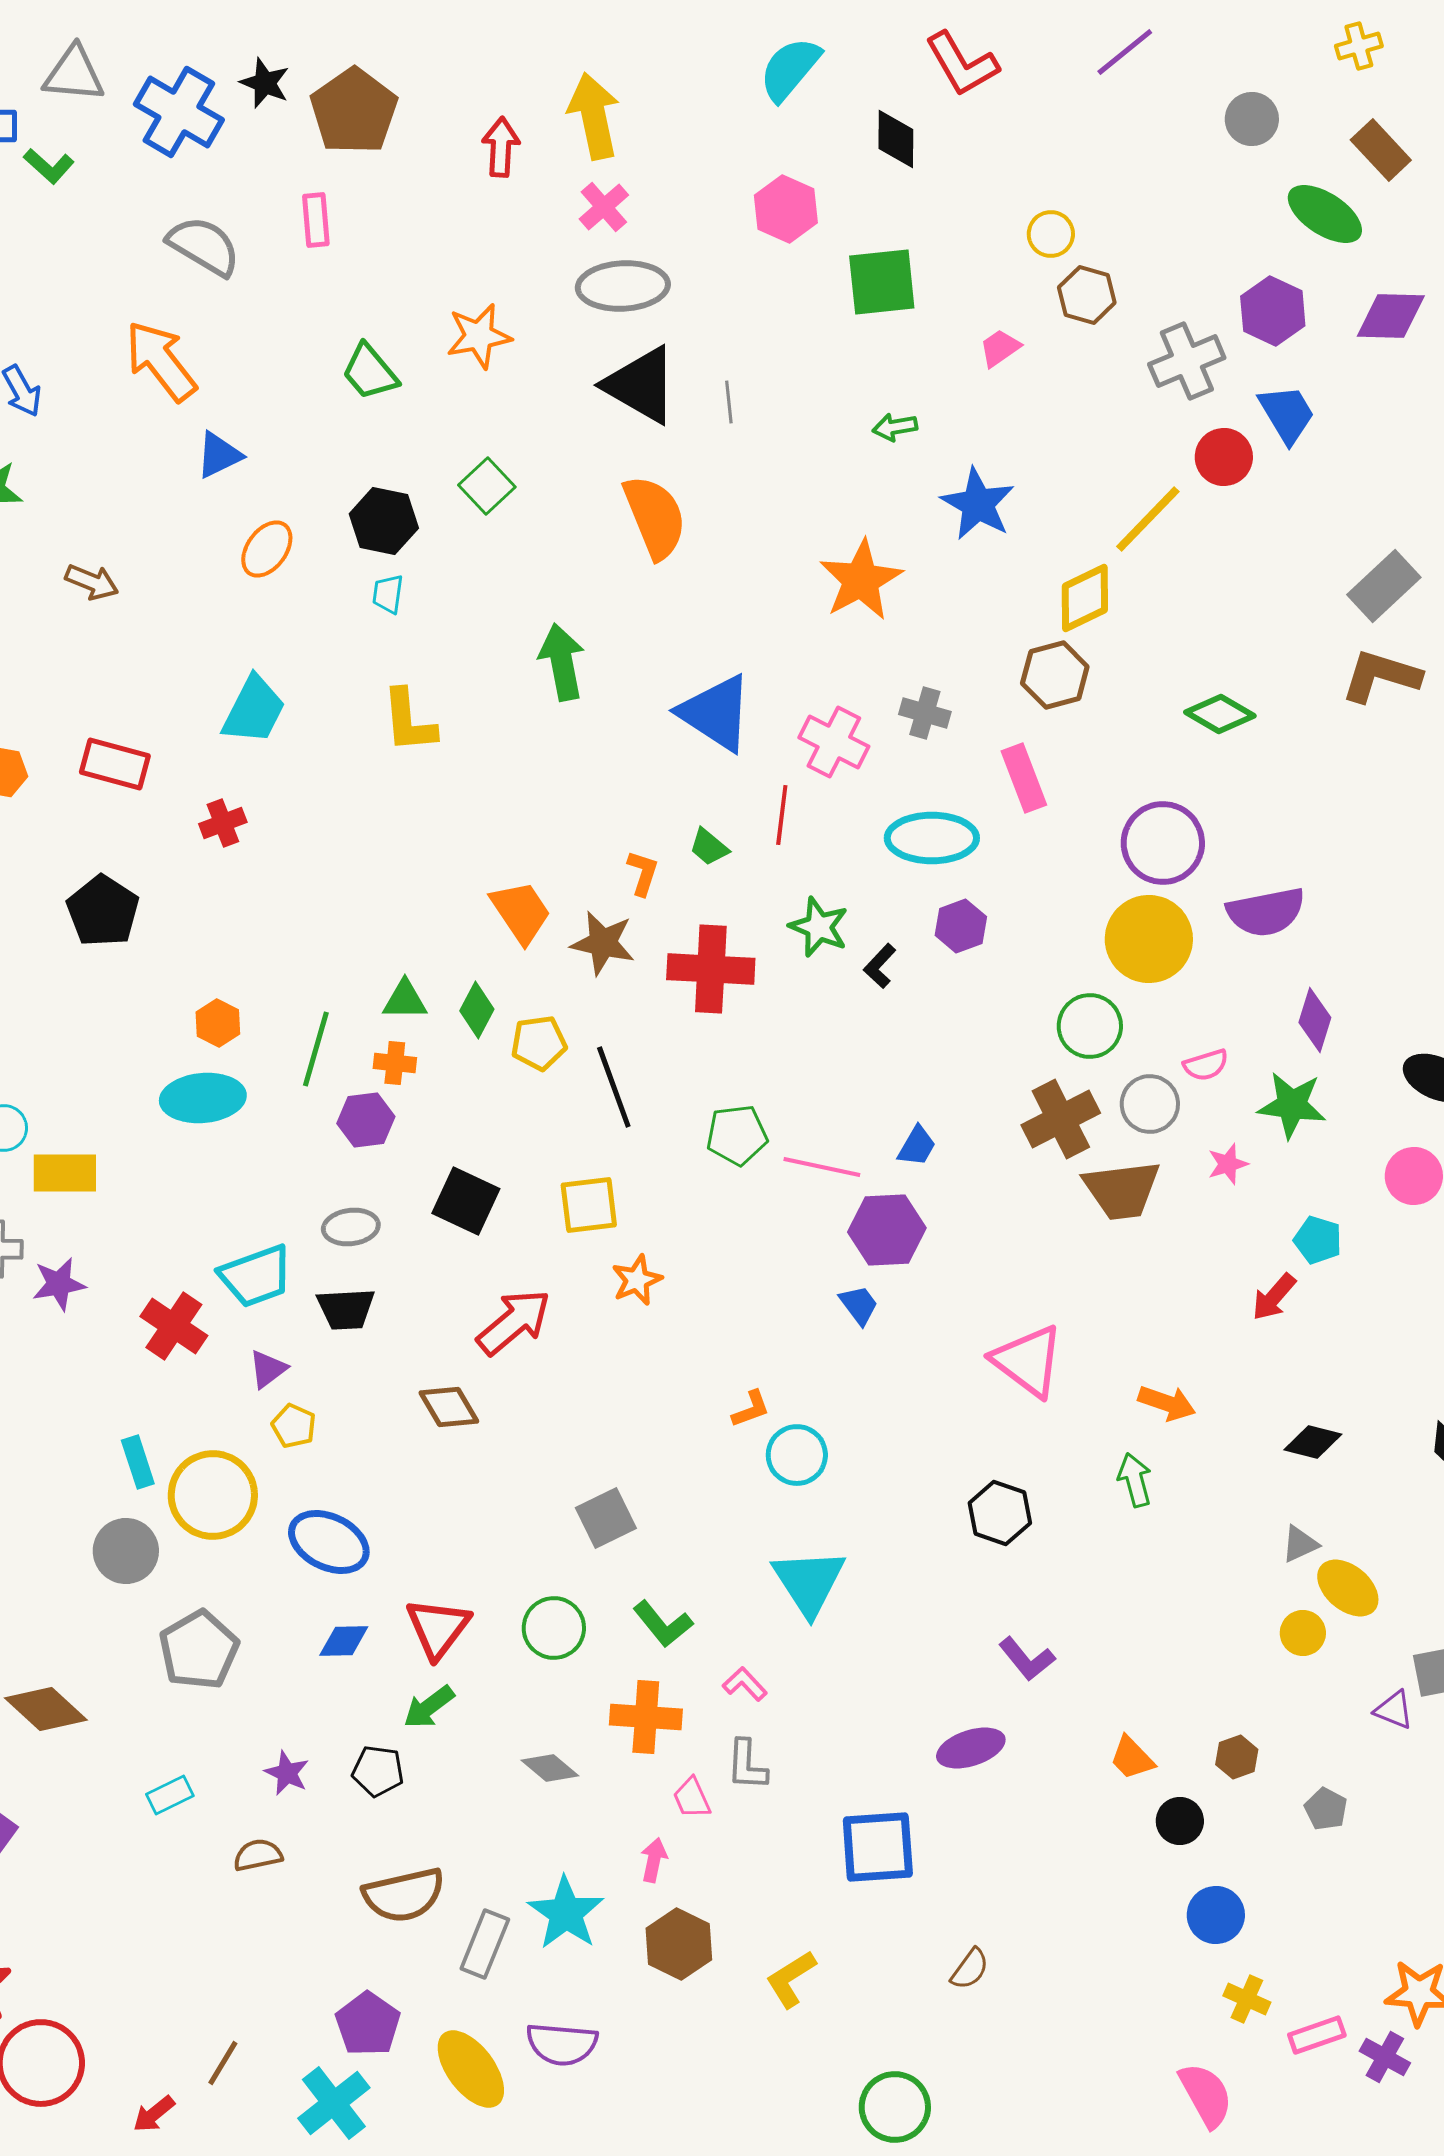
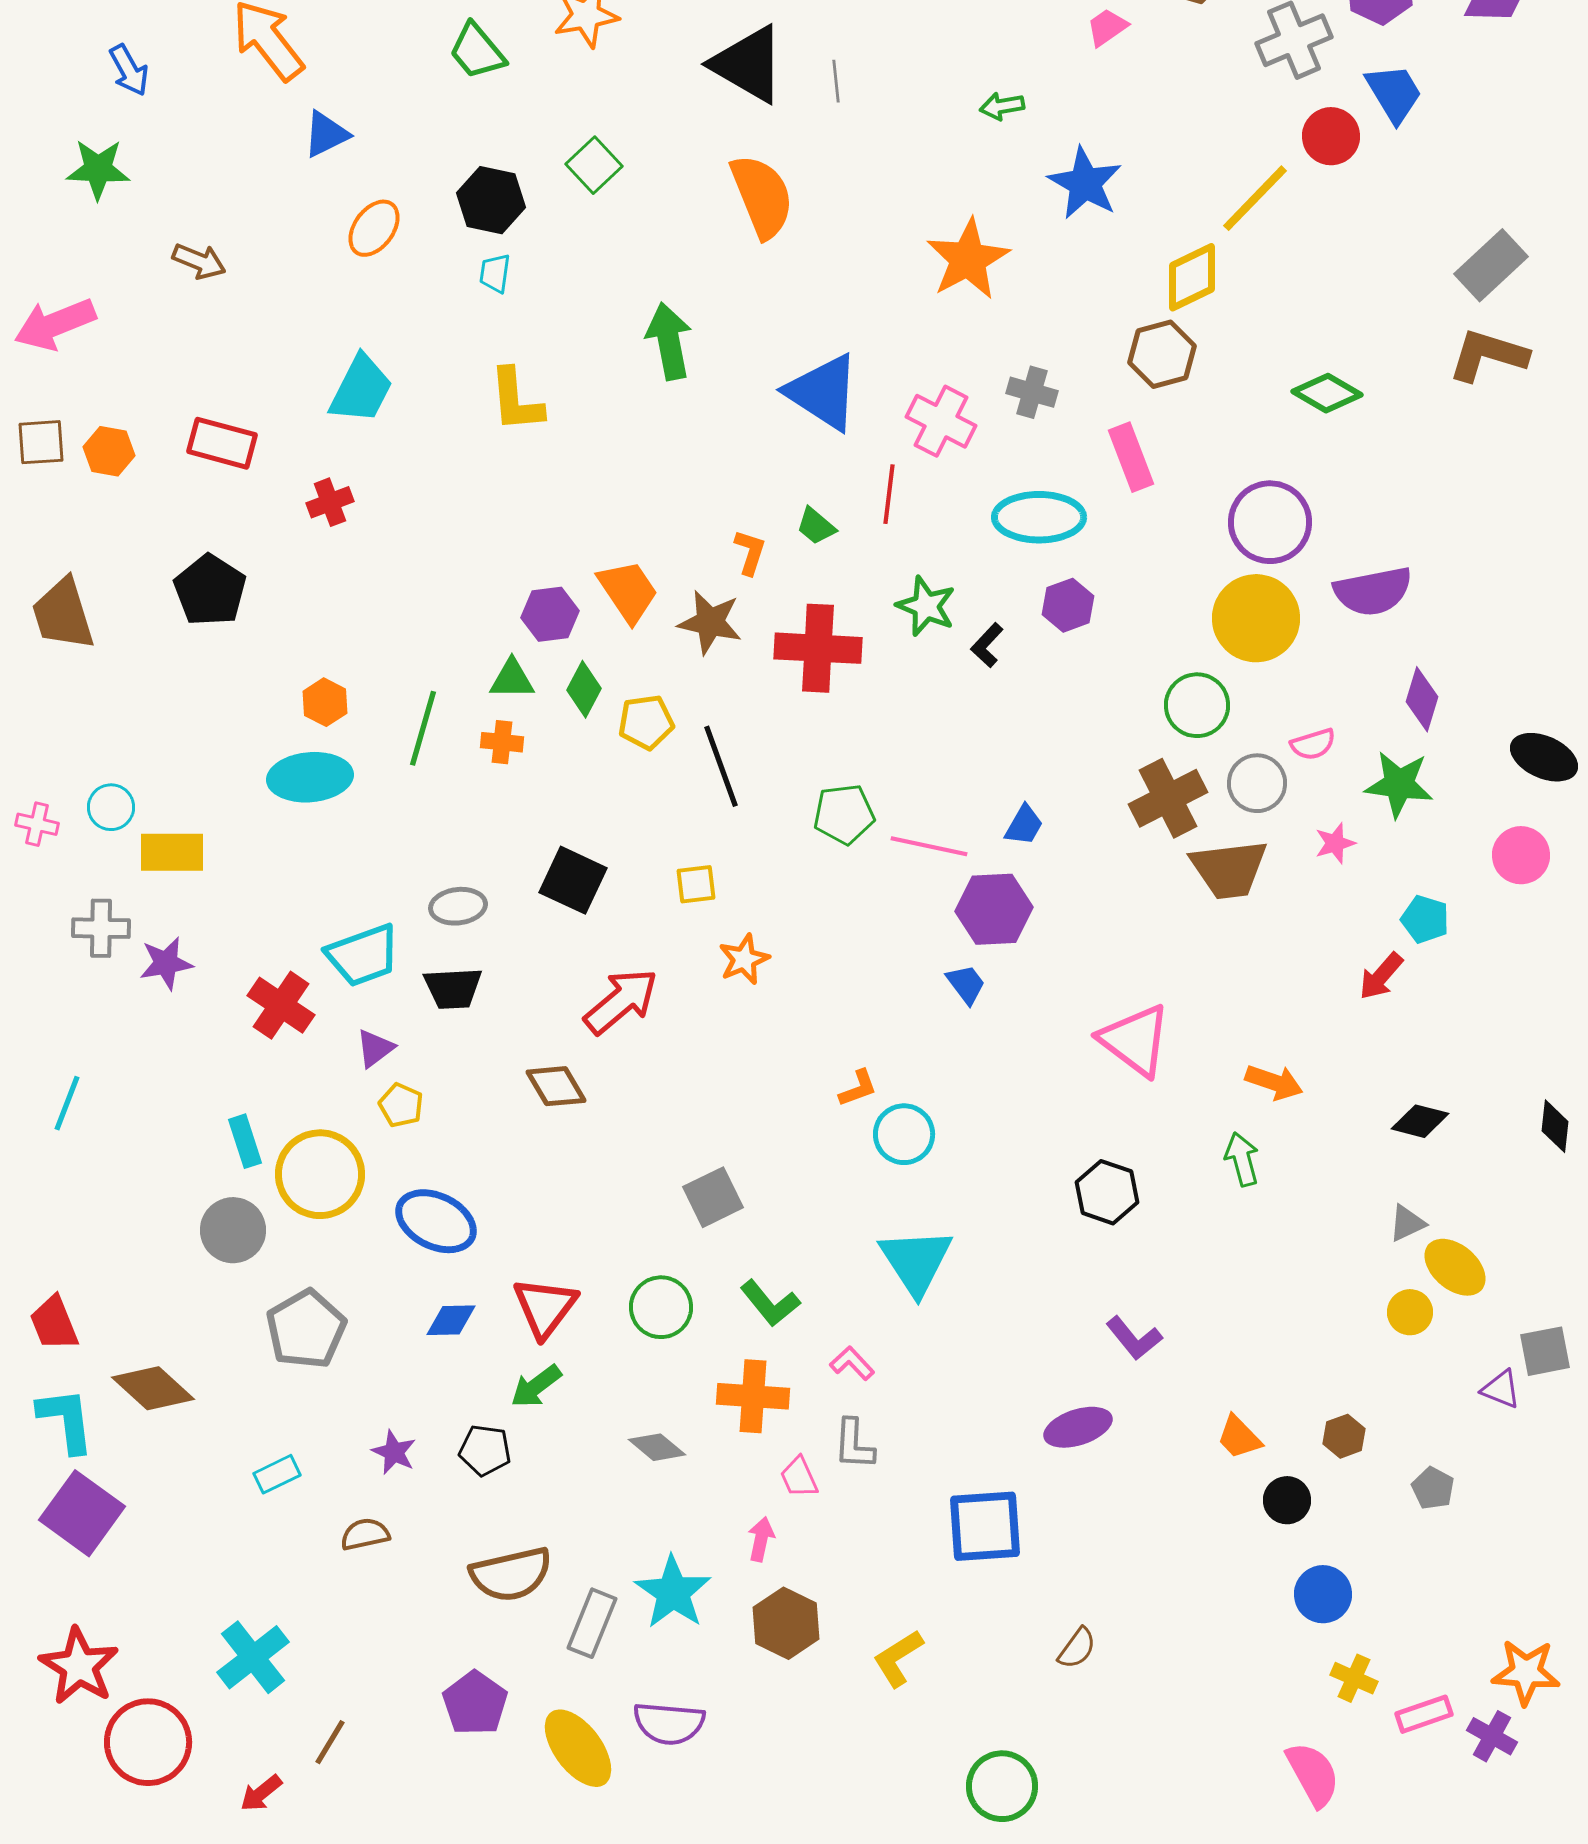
purple hexagon: (366, 1120) -> (550, 614), moved
yellow square: (589, 1205) -> (696, 884), size x0.7
cyan cross: (334, 2103) -> (253, 1657), moved

